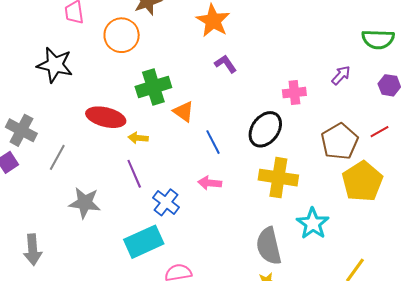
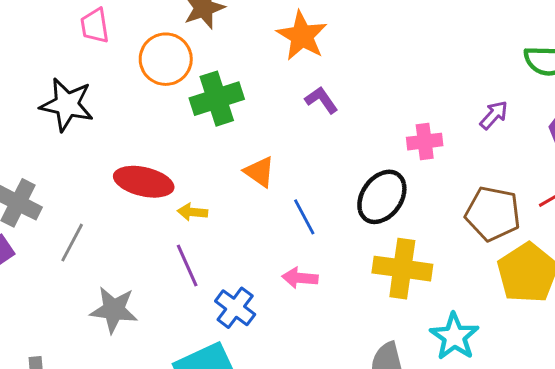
green cross: (153, 87) -> (217, 99), moved
brown pentagon: (340, 141) -> (493, 214), turned -30

